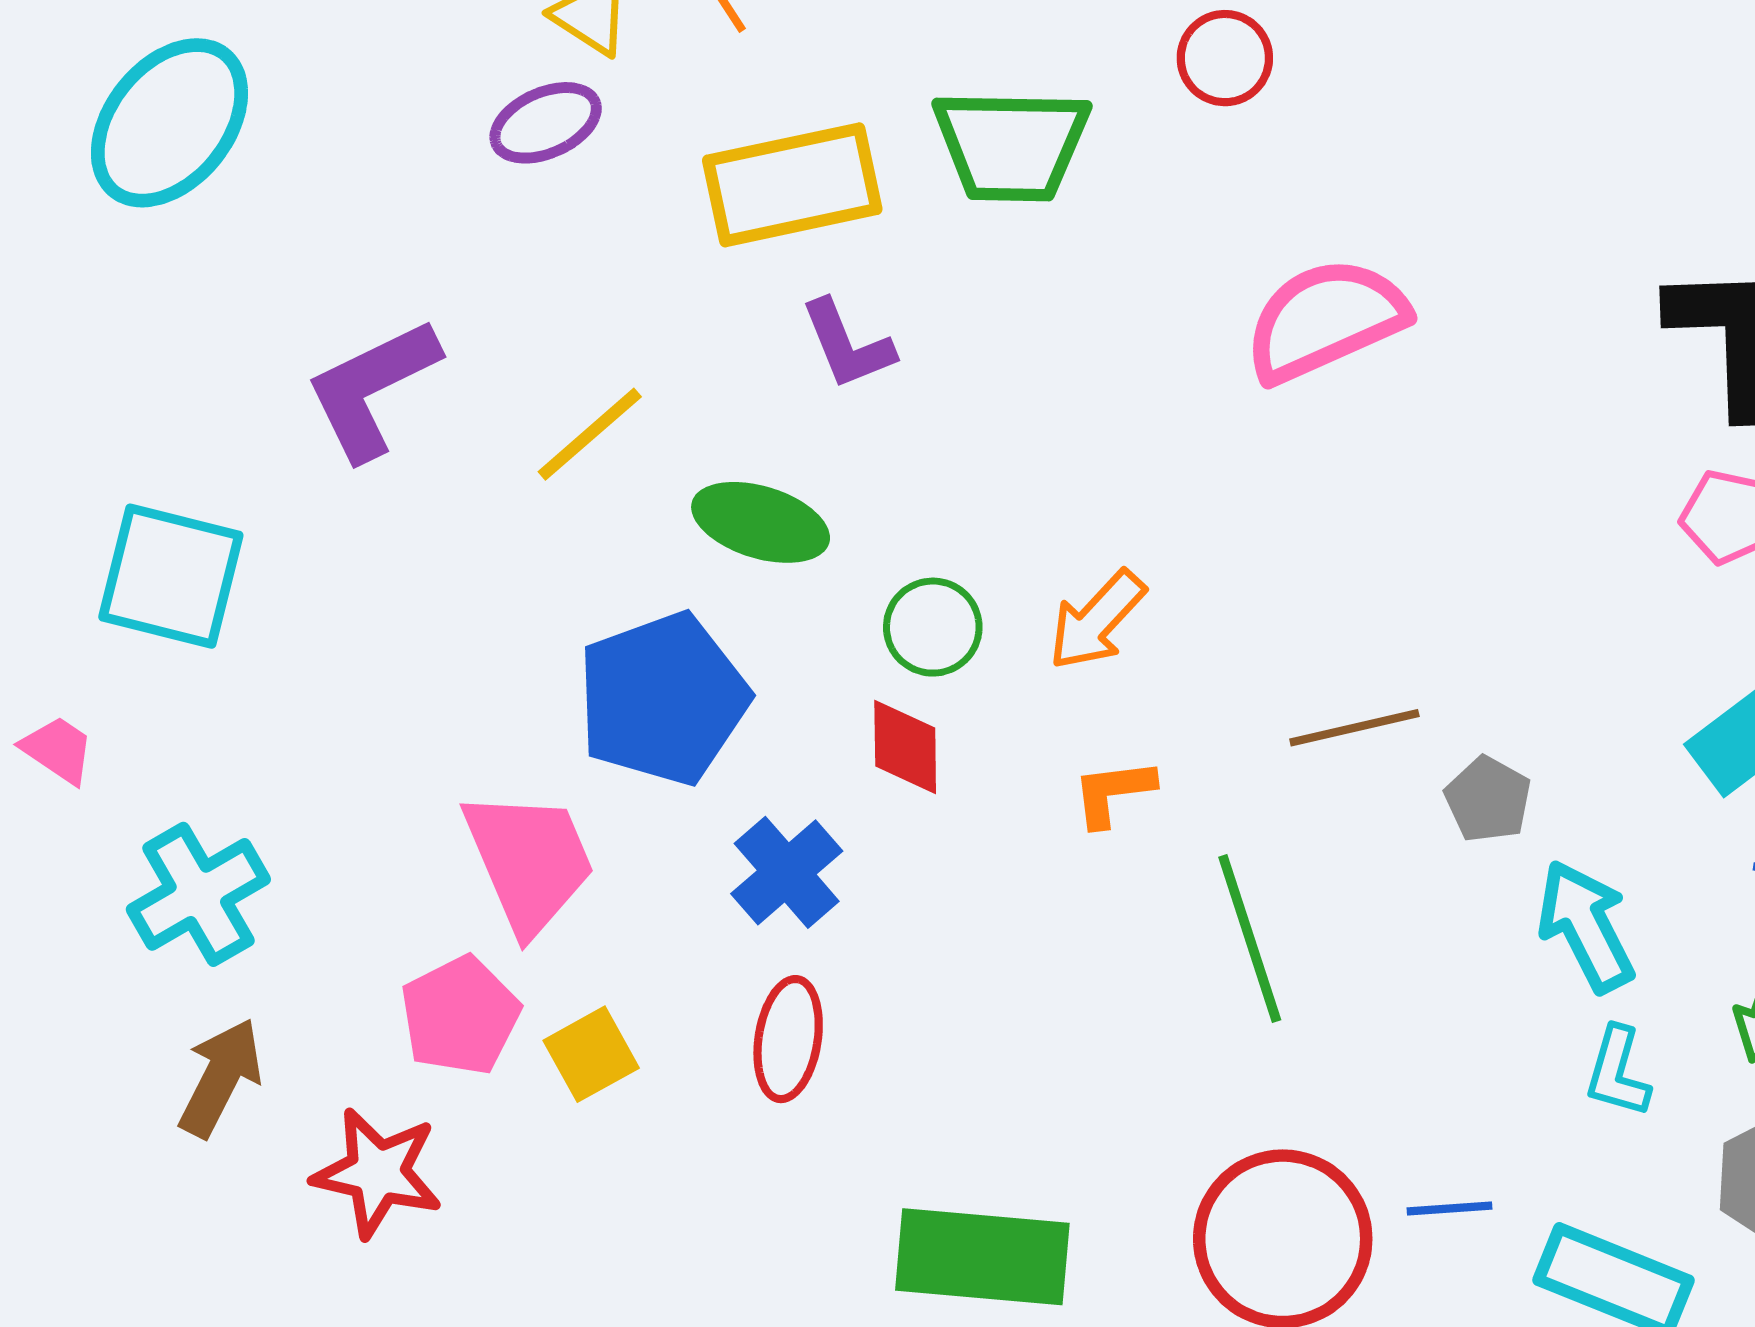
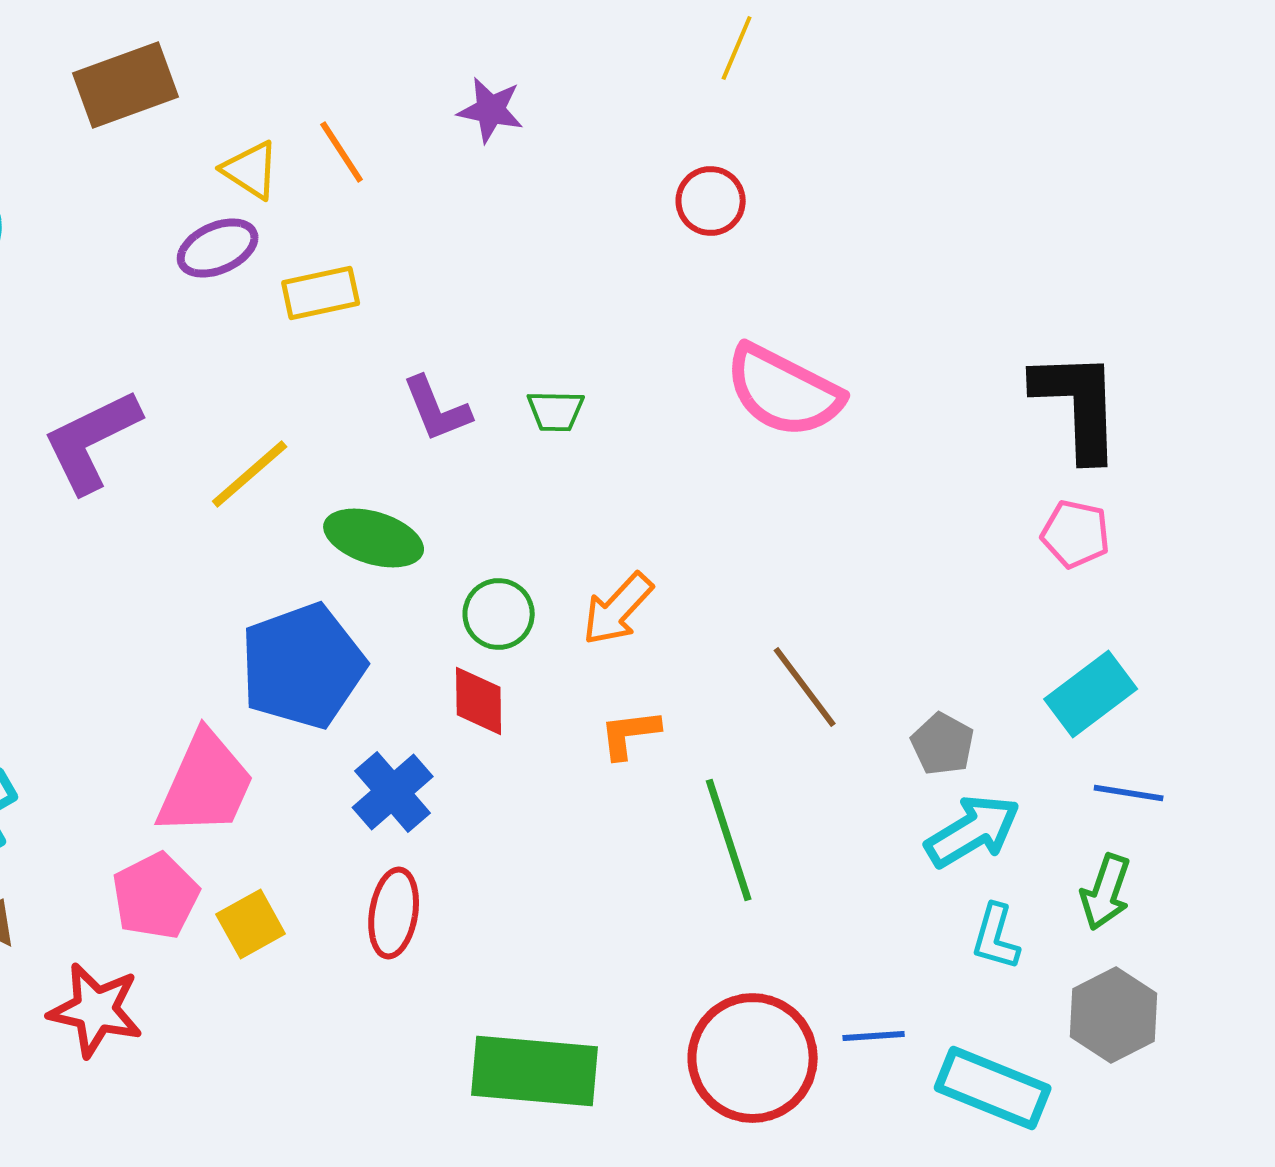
green trapezoid: (1011, 145) -> (556, 411), moved, size x0.5
yellow rectangle: (792, 185) -> (321, 293), moved, size x0.6
pink semicircle: (1325, 320) -> (784, 391), turned -129
brown line: (1354, 728) -> (805, 687), turned 66
gray pentagon: (1488, 799) -> (943, 744), moved
pink trapezoid: (529, 861) -> (206, 784), turned 47
cyan arrow: (1586, 926) -> (973, 831), turned 86

